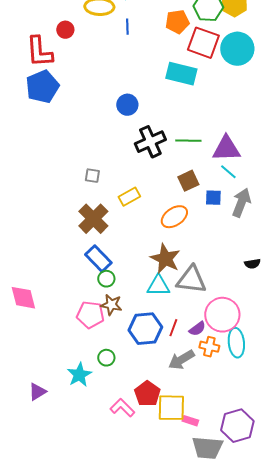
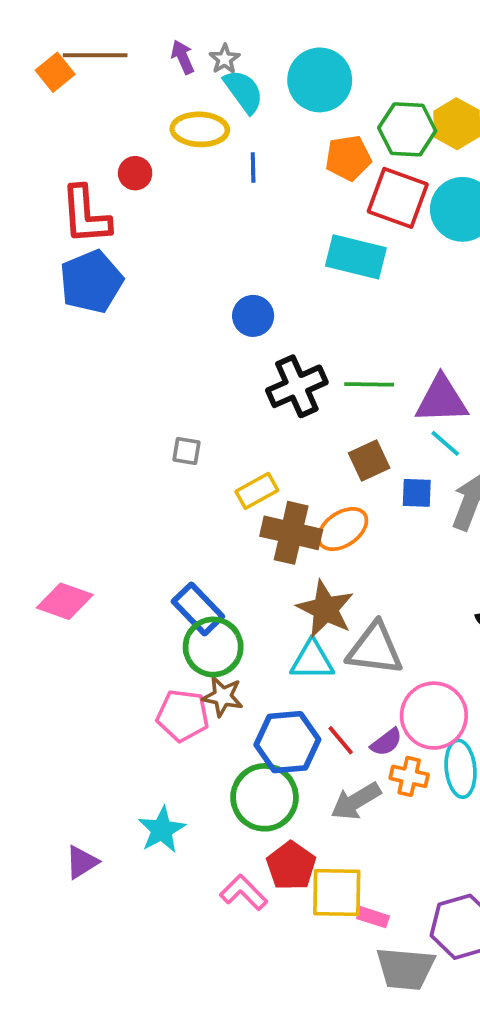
brown cross: (93, 219) -> (291, 533), moved, turned -32
green circle: (106, 279) -> (213, 647), size x1.8
pink diamond: (23, 298) -> (65, 601), moved, turned -56
red line: (173, 328) -> (341, 740), turned -60
green circle: (106, 358) -> (265, 797), moved, size x2.0

